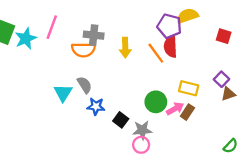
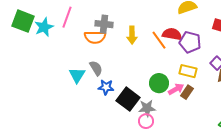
purple pentagon: (169, 26) -> (190, 42), moved
red semicircle: (171, 46) -> (172, 34), turned 102
black square: (121, 120) -> (128, 99), size x1.6

